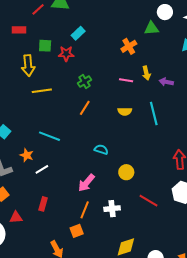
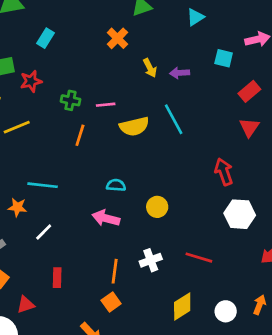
red star: (66, 54) -> (31, 81), moved
pink line: (126, 80) -> (106, 105), moved
green cross: (84, 82) -> (70, 100), turned -32
yellow semicircle: (125, 111) -> (134, 126), size x1.5
orange star: (27, 155) -> (17, 207), moved
pink arrow: (86, 183) -> (106, 218), moved, turned 78
red line: (149, 201) -> (199, 258), moved

